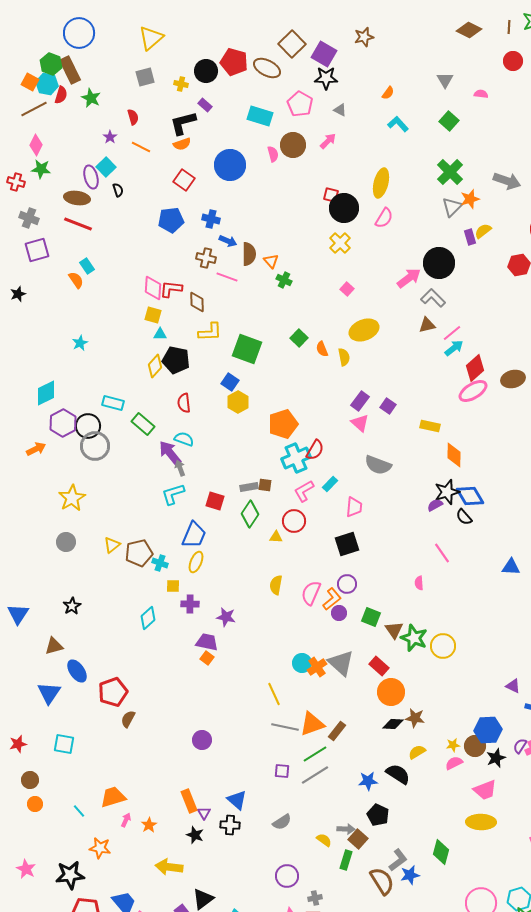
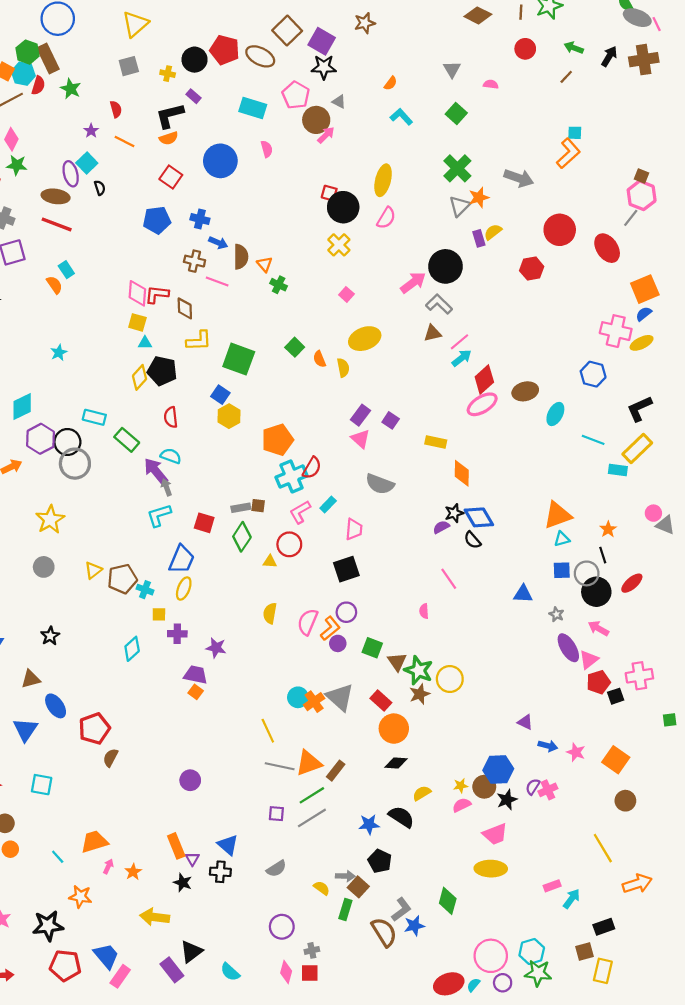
brown circle: (293, 145) -> (316, 120), moved
black star: (447, 492) -> (454, 513), size x0.7
brown star: (415, 718) -> (420, 694), moved, turned -30

